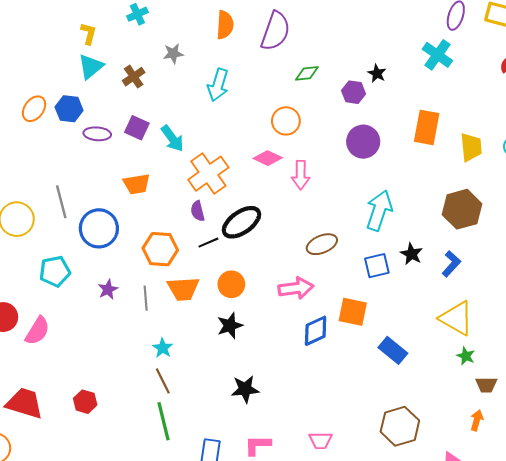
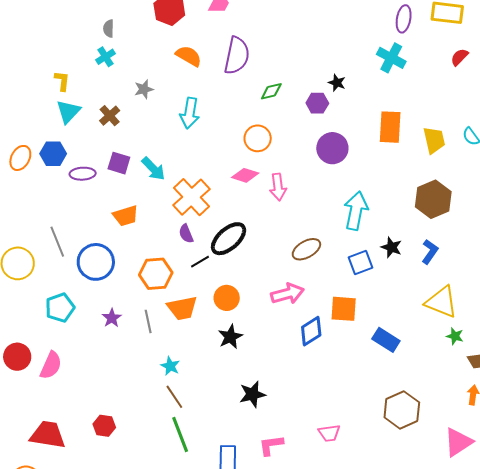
orange semicircle: (225, 25) -> (189, 56), turned -56

